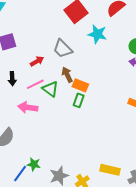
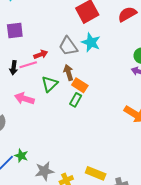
cyan star: (97, 34) -> (91, 42), moved
pink line: (35, 84) -> (28, 65), moved
green triangle: (50, 89) -> (50, 84), turned 30

